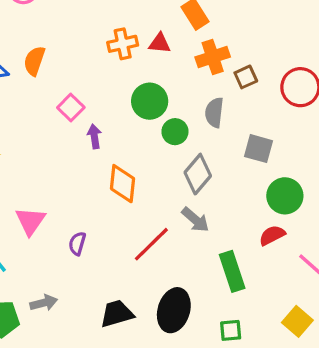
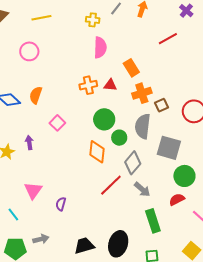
gray semicircle: (214, 112) -> (143, 126), size x1.4
purple arrow: (94, 136) -> (29, 143), moved
gray square: (258, 149) -> (169, 148), size x1.4
orange diamond: (123, 184) -> (97, 152), moved
gray arrow: (195, 220) -> (142, 189), moved
red line: (151, 244) -> (111, 185), moved

